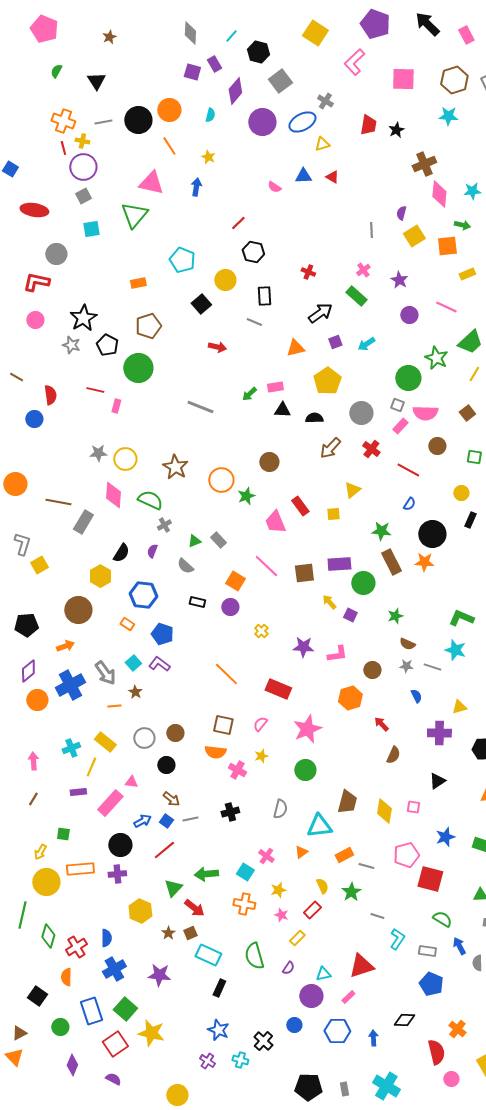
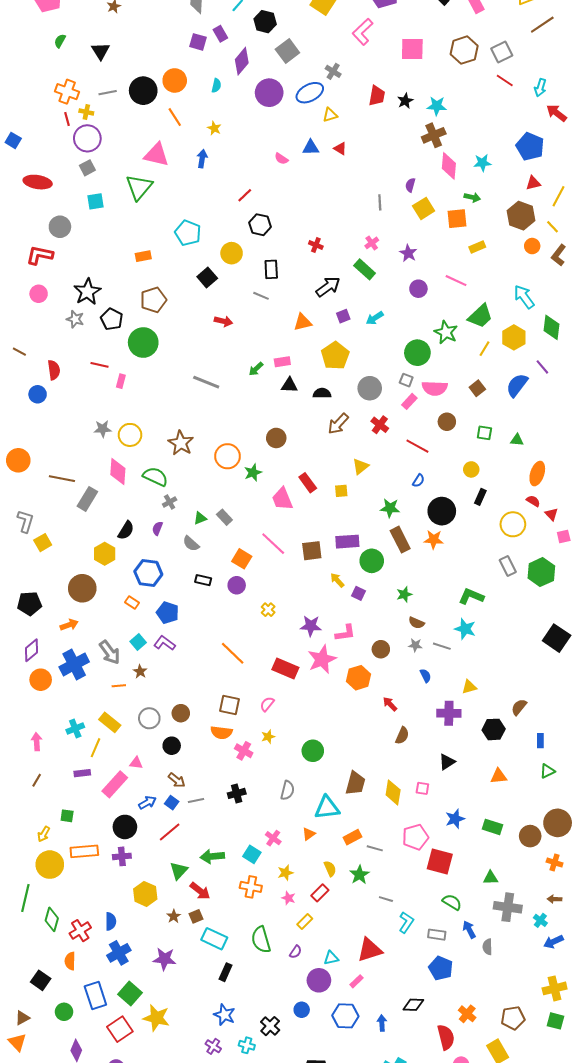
cyan star: (448, 116) -> (437, 106), moved
pink star: (307, 729) -> (322, 659), moved

